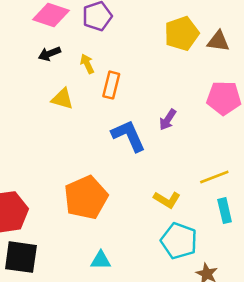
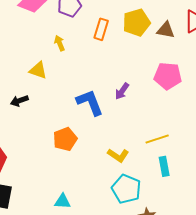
black arrow: (49, 54) -> (19, 101), moved
orange rectangle: (111, 85) -> (101, 29), moved
orange pentagon: (86, 198) -> (65, 139), moved, size x0.7

